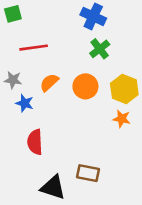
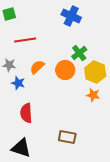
green cross: (100, 49) -> (79, 53), moved
black triangle: (53, 187) -> (21, 148), moved

